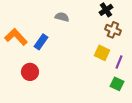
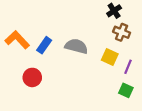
gray semicircle: (62, 17) -> (76, 46), moved, size x1.5

